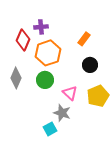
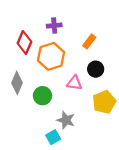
purple cross: (41, 27) -> (54, 26), moved
green circle: (45, 80) -> (42, 96), moved
pink triangle: (70, 93) -> (74, 83), moved, turned -35

